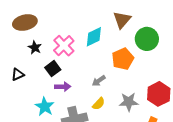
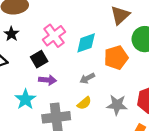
cyan diamond: (94, 37) -> (86, 43), moved
black star: (35, 48) -> (11, 34), moved

